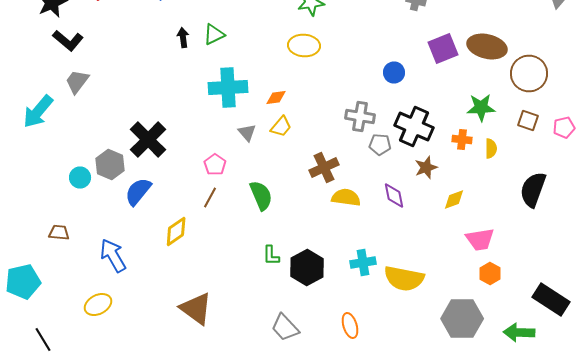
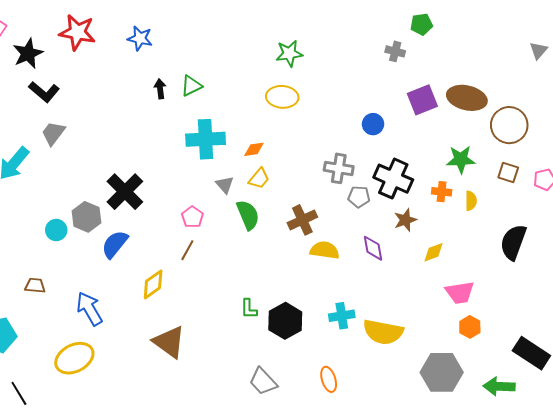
green semicircle: (261, 196) -> (248, 215), moved
yellow ellipse: (98, 304) -> (74, 358), size x1.4
brown triangle: (196, 308) -> (169, 342), moved

